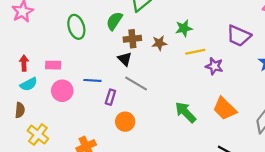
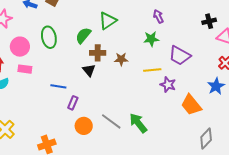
green star: (184, 28) -> (151, 39), moved
purple trapezoid: (239, 36) -> (180, 56), moved
gray line: (136, 83) -> (111, 121), moved
pink circle: (62, 91) -> (20, 47), moved
orange trapezoid: (225, 109) -> (191, 105), moved

